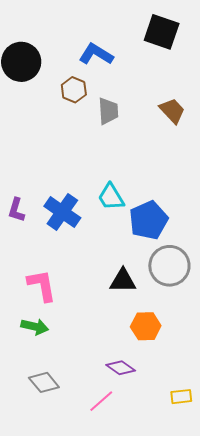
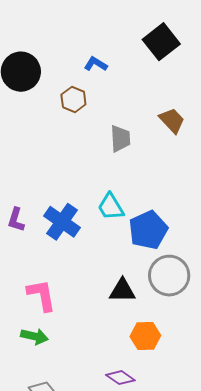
black square: (162, 32) -> (161, 42), turned 33
blue L-shape: (96, 54) -> (96, 64), size x0.7
gray trapezoid: (108, 111) -> (120, 139), moved

